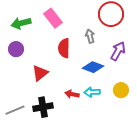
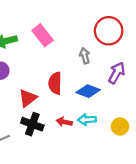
red semicircle: (64, 48) -> (55, 83), moved
yellow circle: (121, 90) -> (120, 126), moved
black cross: (43, 107) -> (32, 124), moved, turned 30

